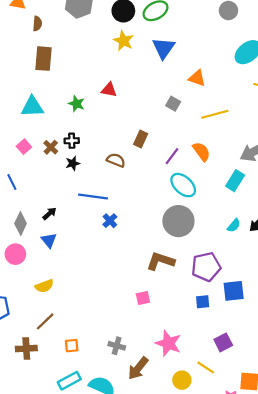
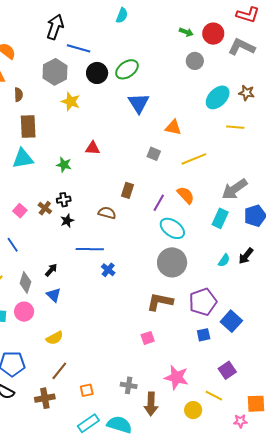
yellow star: (124, 41) -> (71, 102), moved
cyan triangle: (32, 107) -> (23, 159), moved
blue square: (234, 291) -> (231, 321), turned -35
brown arrow: (138, 368) -> (151, 404), turned -30

